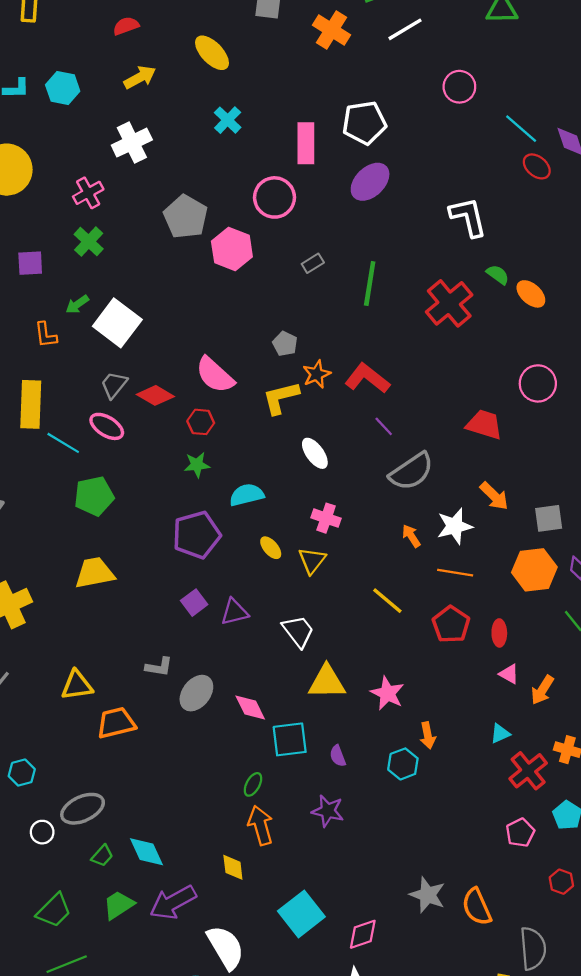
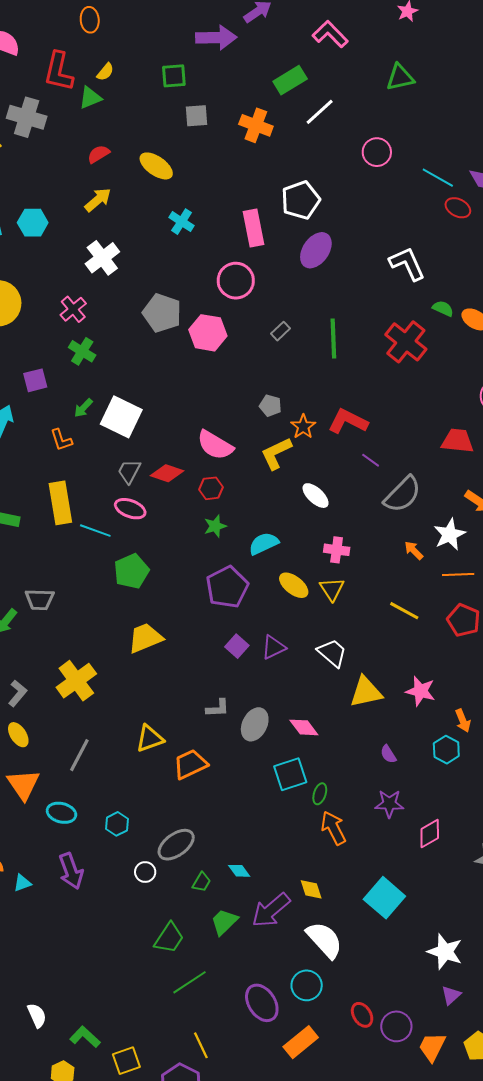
red semicircle: (126, 26) -> (99, 154), moved
yellow ellipse: (271, 548) -> (294, 585), size x1.4
cyan square: (290, 739) -> (290, 774), moved
cyan diamond: (147, 852) -> (239, 871), size x0.7
yellow diamond: (233, 867) -> (311, 889), moved
pink diamond: (363, 934) -> (430, 834), moved

